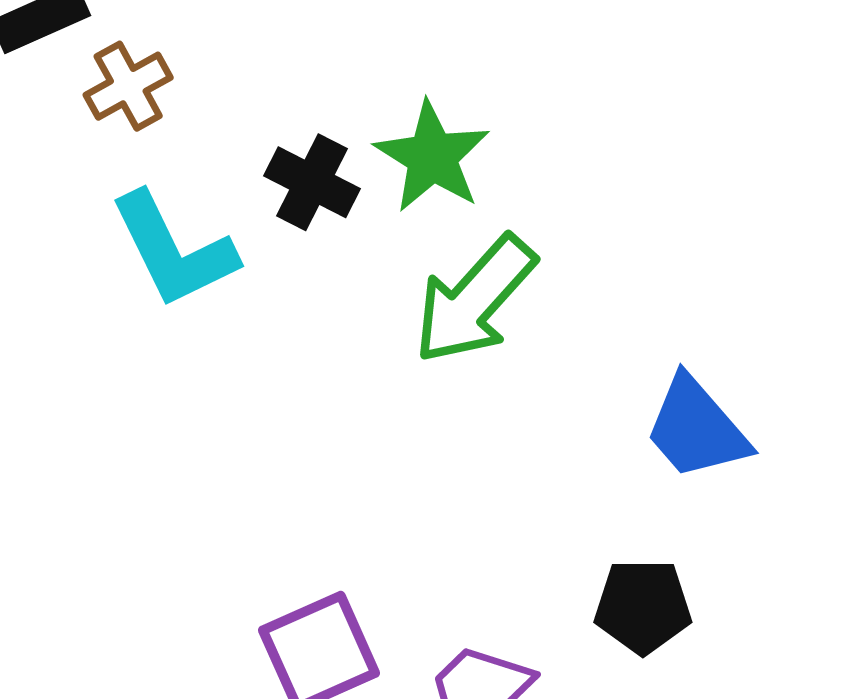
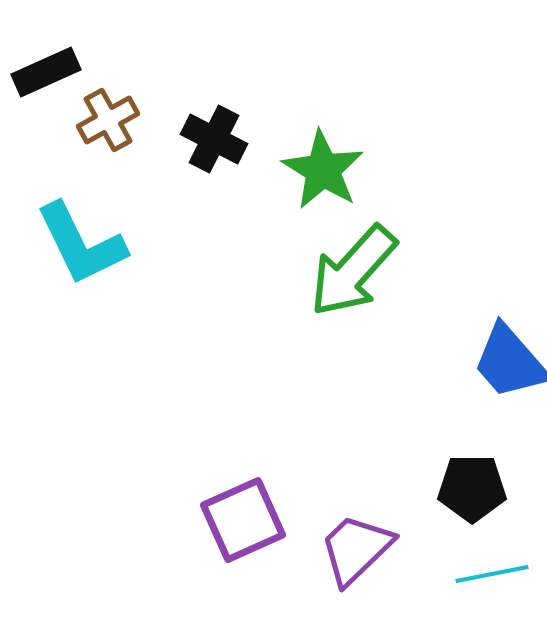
black cross: (312, 182) -> (214, 139), moved
cyan L-shape: (173, 250) -> (81, 244), moved

